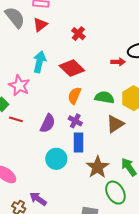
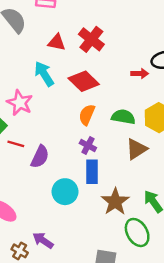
red triangle: (40, 25) -> (57, 42), moved, turned 49
red cross: (78, 34) -> (91, 39), size x1.5
cyan arrow: (39, 62) -> (44, 74), turned -45
purple semicircle: (48, 123) -> (40, 157), moved

